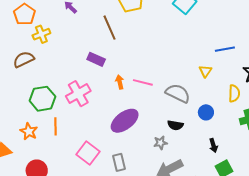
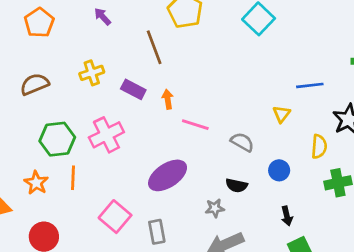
yellow cross: (41, 34) -> (92, 73), moved
orange arrow: (120, 82) -> (168, 99), moved
gray semicircle: (178, 93) -> (242, 142), size x0.7

